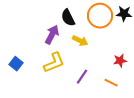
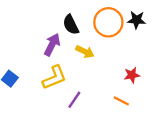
purple line: (82, 77) -> (74, 100), moved

